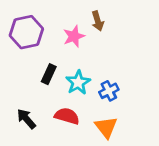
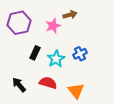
brown arrow: (98, 21) -> (70, 15), turned -88
blue cross: (109, 91) -> (80, 54), moved

